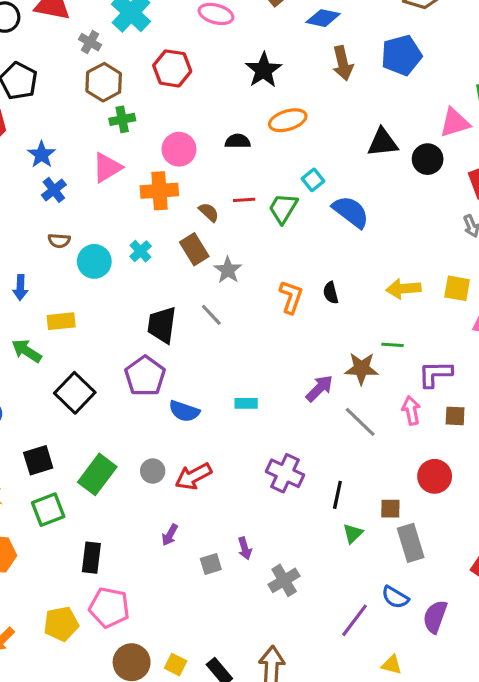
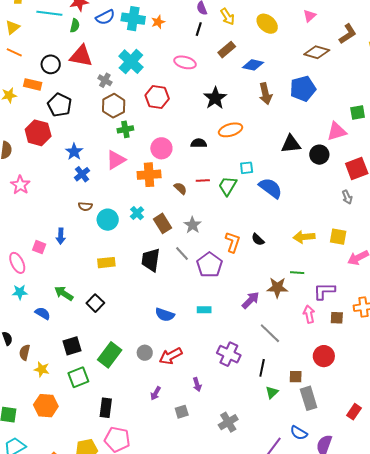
cyan square: (313, 180) -> (247, 168), turned 32
brown rectangle: (194, 249) -> (163, 223), moved
black semicircle: (331, 293) -> (258, 239), turned -32
yellow rectangle: (61, 321) -> (106, 263), moved
green arrow: (27, 351) -> (64, 293), moved
purple pentagon: (145, 376) -> (209, 265), moved
black square: (75, 393) -> (95, 303), size x0.7
gray line: (360, 422) -> (270, 333), moved
purple arrow: (245, 548) -> (197, 384), moved

